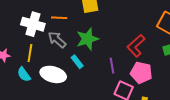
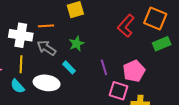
green star: (87, 39) -> (77, 44), size x0.7
red L-shape: (136, 46) -> (126, 26), moved
pink pentagon: (141, 73) -> (134, 71), turned -30

